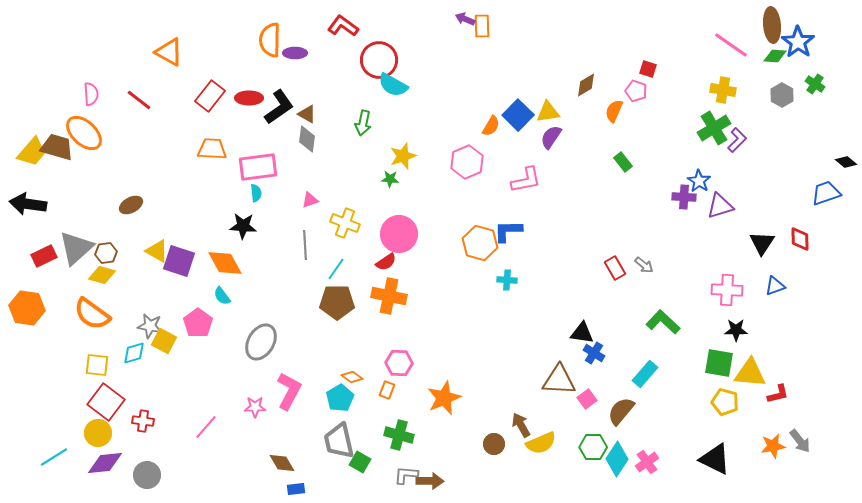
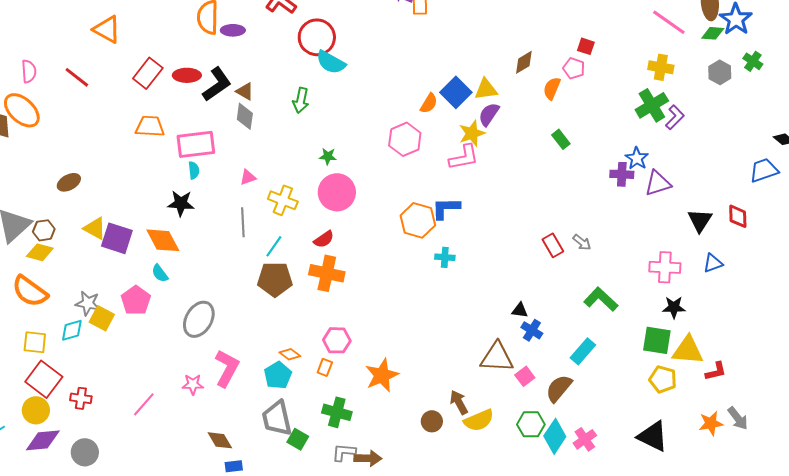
yellow star: (403, 156) -> (472, 133), moved
pink circle: (399, 234) -> (337, 192), moved
black triangle: (582, 333) -> (520, 310), size x0.7

